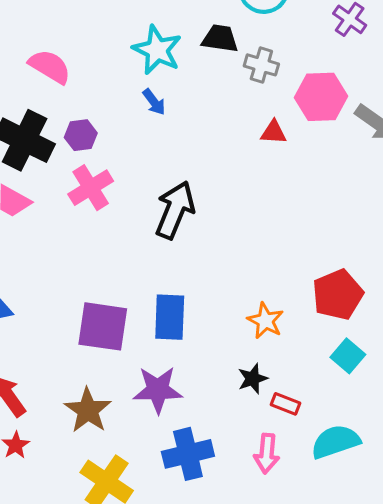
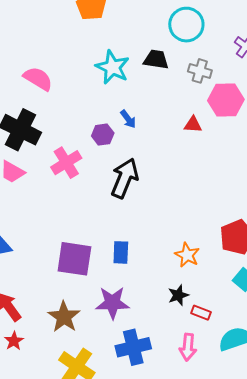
gray cross: (261, 65) -> (200, 71), moved
blue arrow: (154, 102) -> (128, 119), moved
purple hexagon: (81, 135) -> (103, 135), moved
blue rectangle: (170, 317) -> (121, 252), size x0.7

